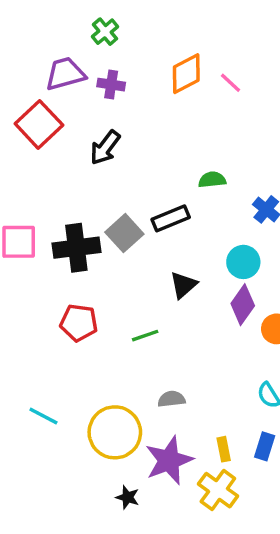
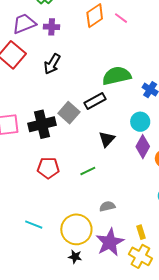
green semicircle: (212, 180) -> (117, 76), size x1.8
black star: (128, 497) -> (75, 257), moved

